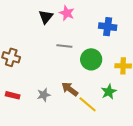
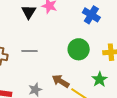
blue cross: (108, 27) -> (91, 15), turned 30
gray line: (64, 46) -> (29, 51), moved

